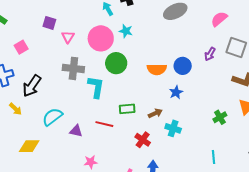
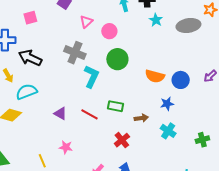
cyan star: (126, 31) -> (156, 20), moved
pink triangle: (68, 37) -> (86, 22), moved
pink circle: (101, 38) -> (109, 31), size x0.6
black arrow: (32, 86) -> (30, 58), turned 65
cyan semicircle: (52, 117) -> (26, 92), moved
cyan cross: (173, 128) -> (168, 131), moved

